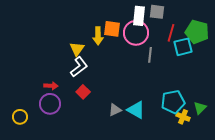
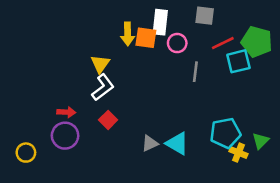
white rectangle: (139, 16) -> (160, 22), moved
pink circle: (136, 33) -> (177, 43), size x0.6
red line: (171, 33) -> (223, 43), turned 48
yellow arrow: (98, 36) -> (128, 34), moved

